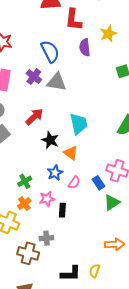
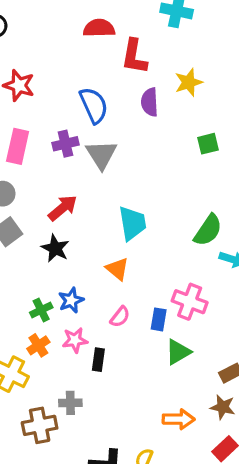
purple cross: (34, 77) -> (65, 144), turned 35
gray triangle: (57, 82) -> (101, 154), turned 45
black star: (50, 140) -> (55, 248), moved
blue star: (55, 173) -> (71, 300), moved
blue rectangle: (98, 183) -> (159, 319), turned 40
brown cross: (28, 253) -> (40, 425), turned -30

